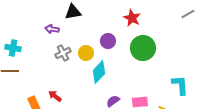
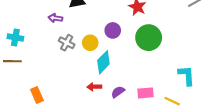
gray cross: (63, 53) -> (67, 43), turned -35
red arrow: (55, 96) -> (94, 87), moved, turned -40

